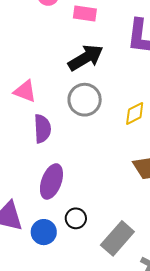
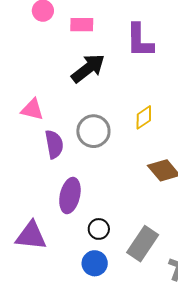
gray circle: (85, 100) -> (93, 131), moved
blue circle: (44, 232) -> (95, 263), moved

